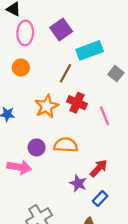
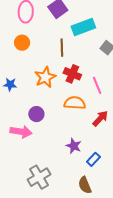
brown line: (65, 73) -> (62, 48), turned -30
orange semicircle: (66, 145) -> (75, 103), moved
red arrow: (99, 168) -> (100, 118), moved

